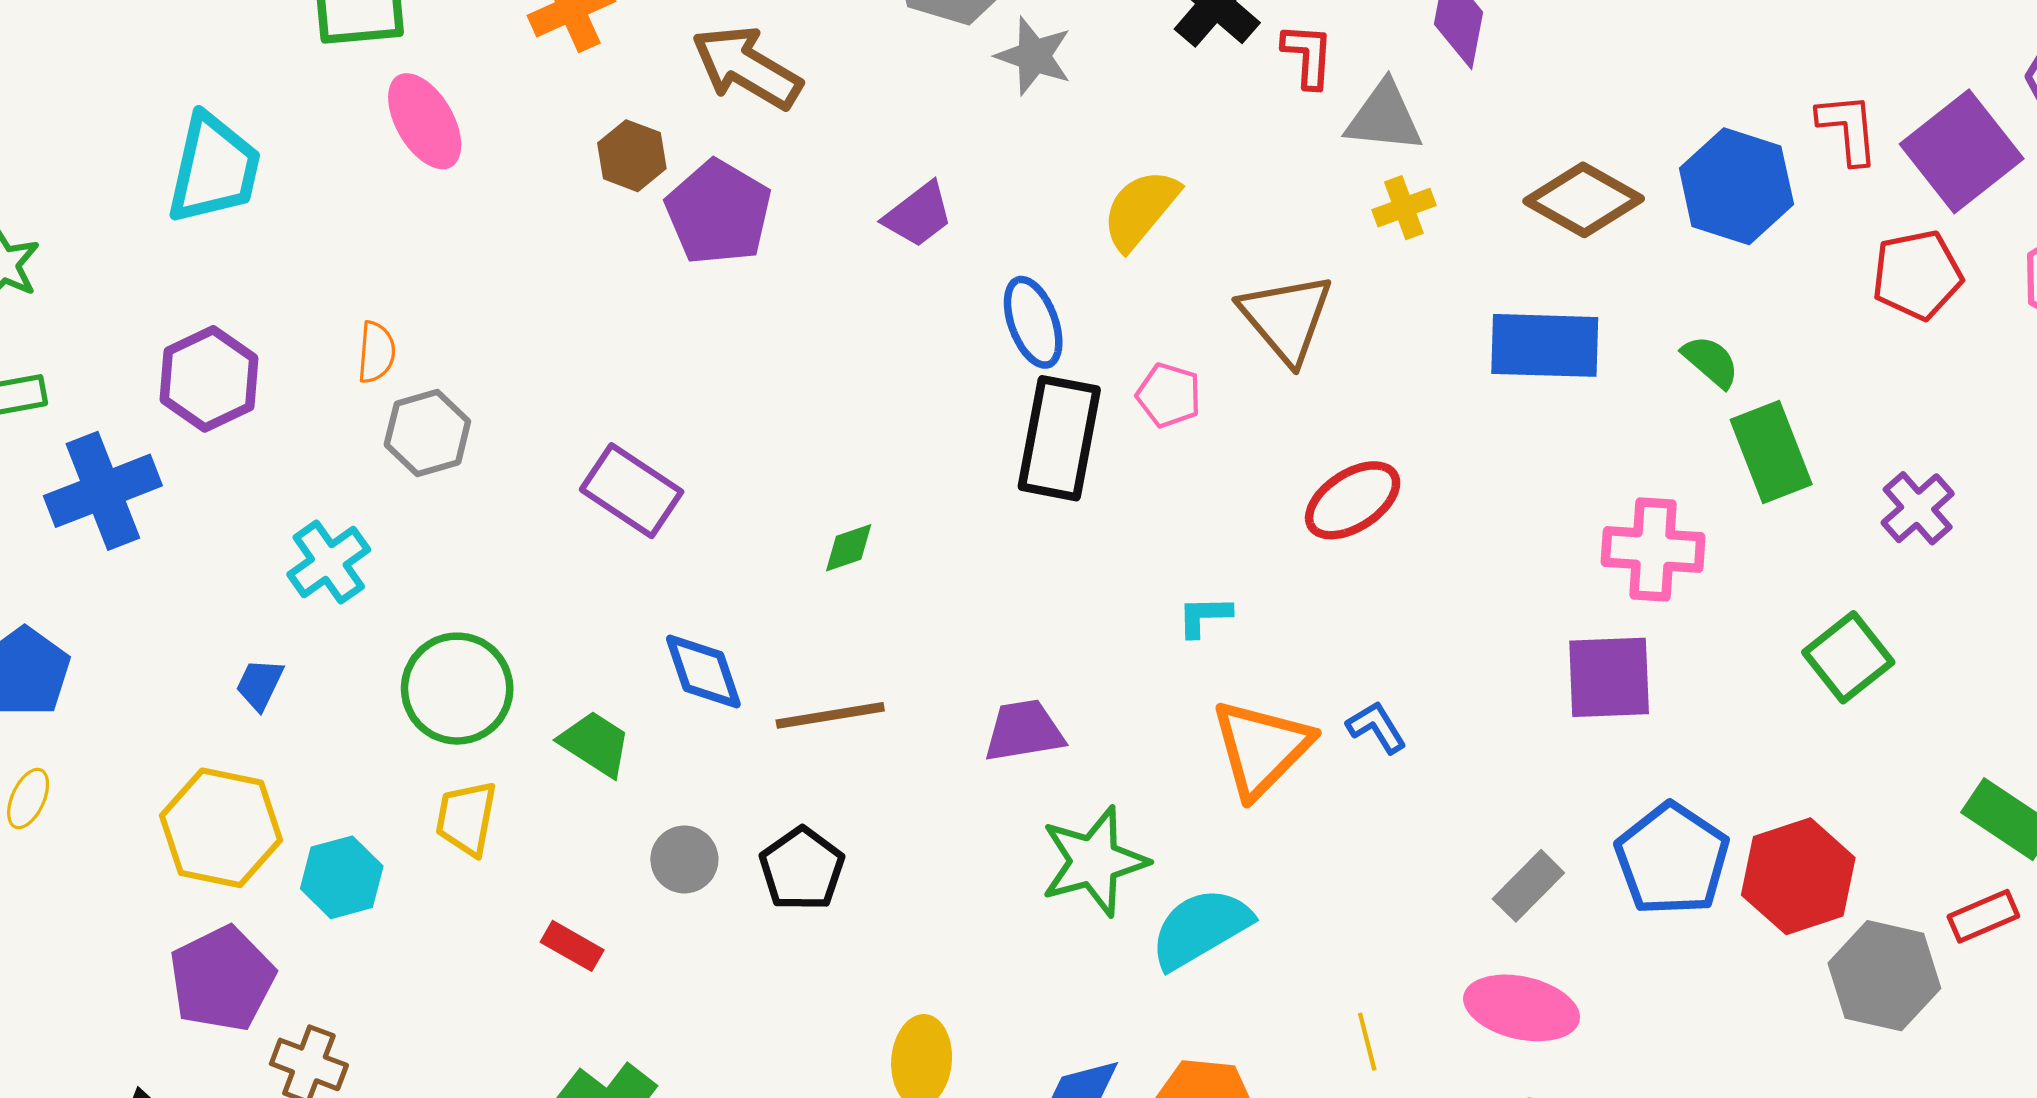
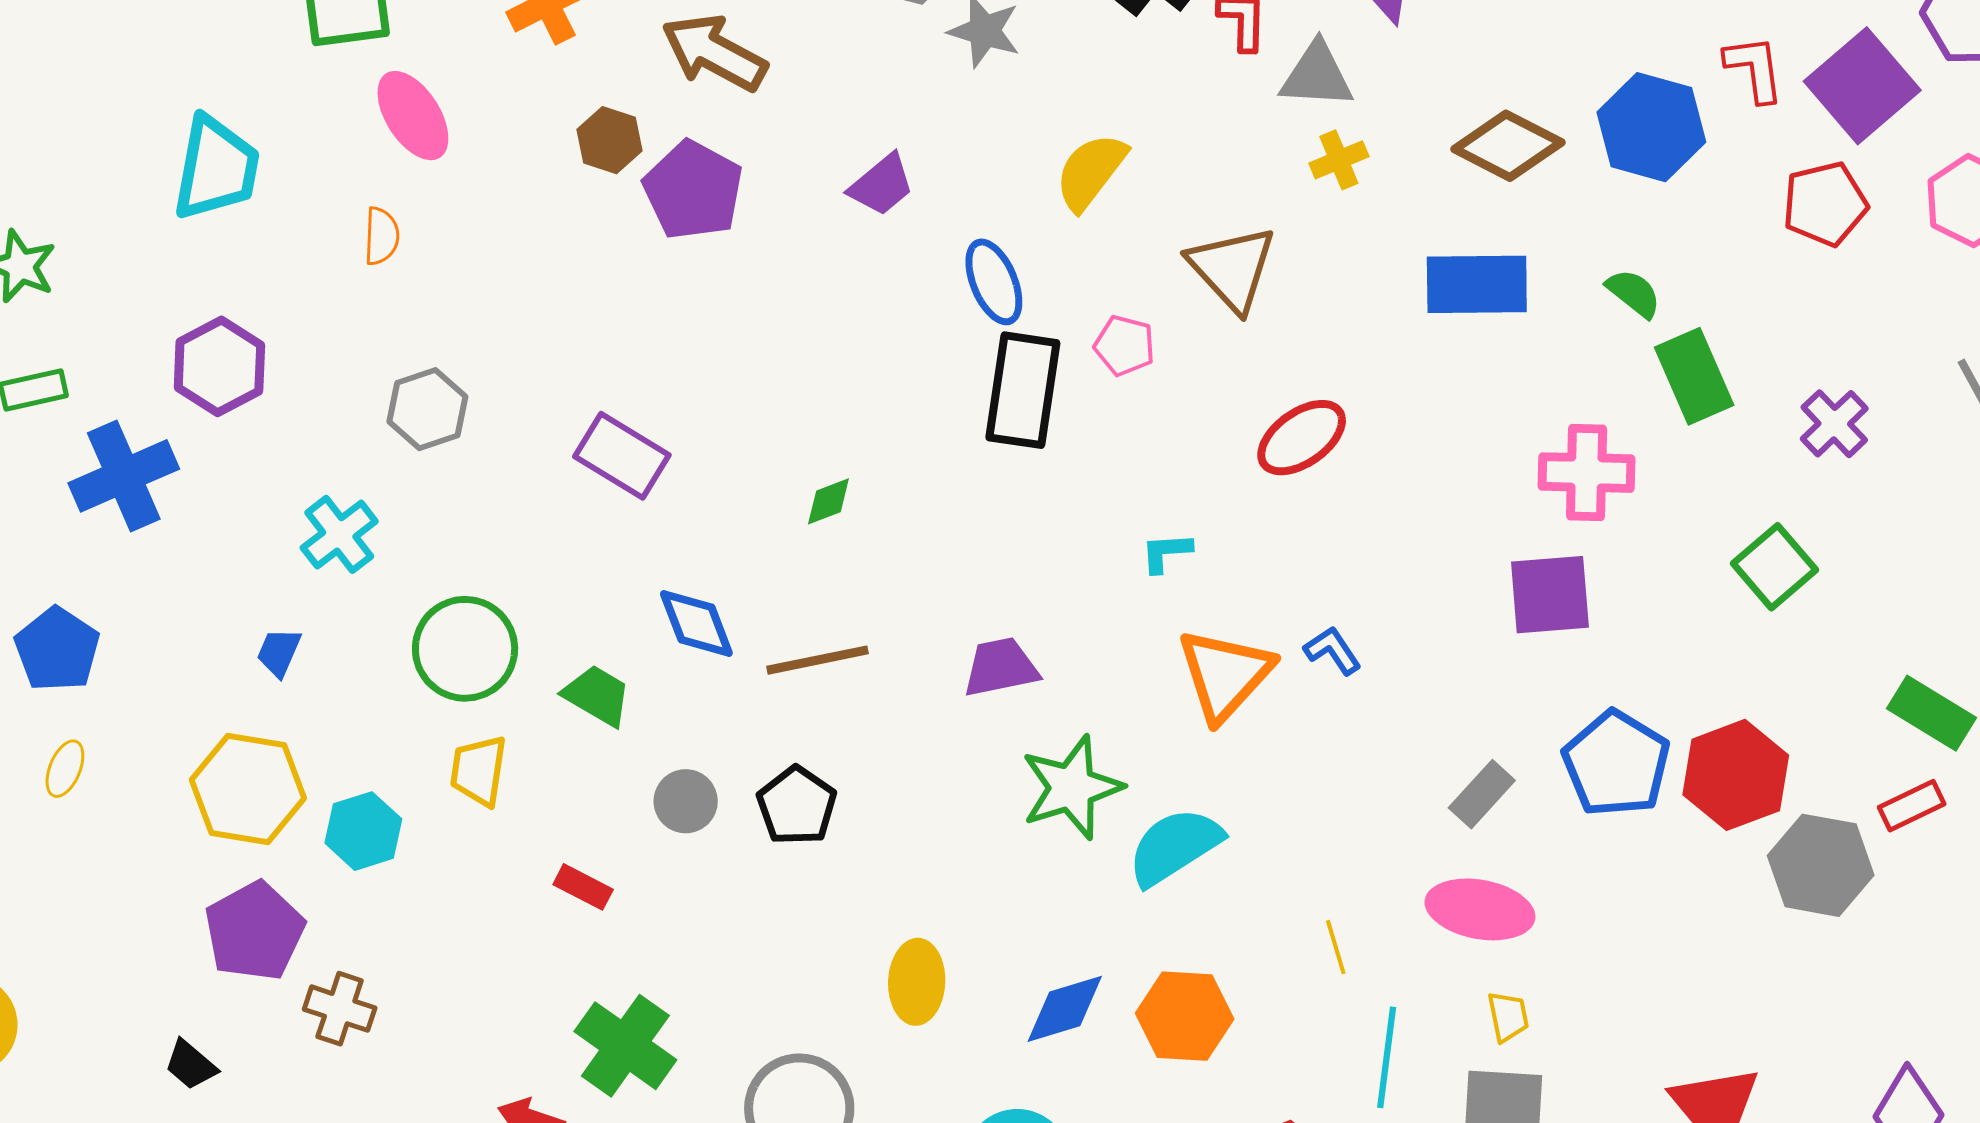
orange semicircle: (376, 352) -> (381, 236), moved

